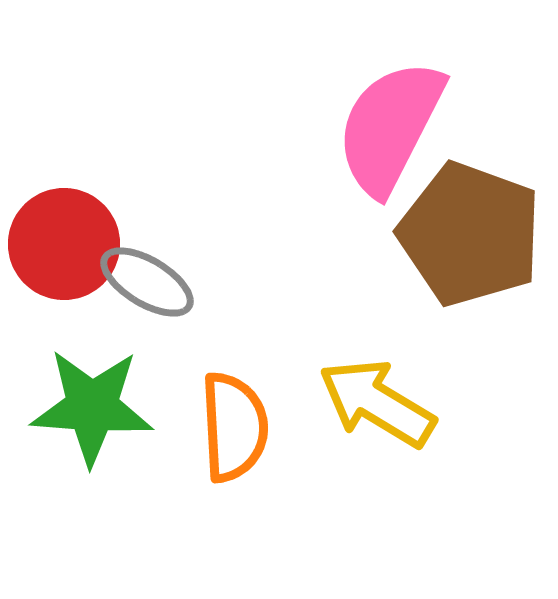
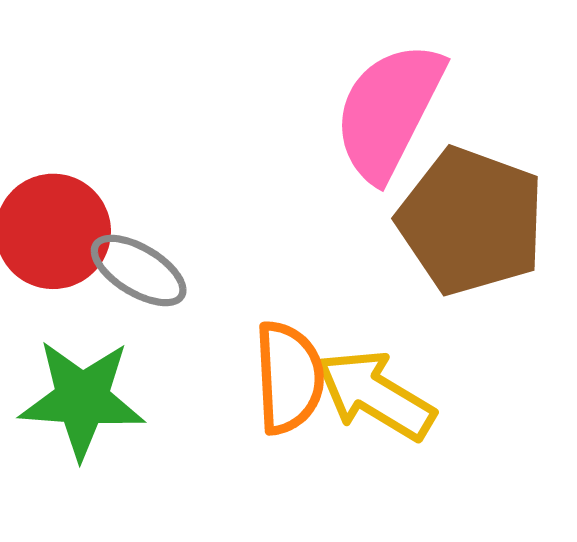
orange semicircle: (234, 427) -> (289, 378), moved

